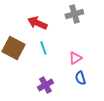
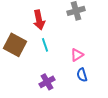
red arrow: (37, 23) -> (39, 20), turned -126

